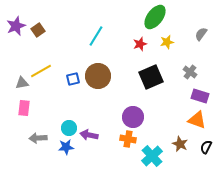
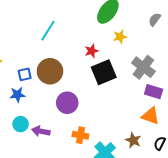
gray semicircle: (201, 34) -> (155, 19), moved
red star: (140, 44) -> (92, 51), moved
gray cross: (190, 72) -> (143, 67), size x1.6
purple circle: (133, 117) -> (67, 103), moved
blue star: (66, 147) -> (17, 95), moved

